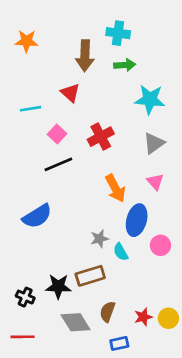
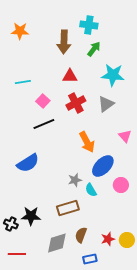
green arrow: (125, 65) -> (94, 49), turned -49
red triangle: (70, 93) -> (70, 76), moved, turned -42
gray triangle: (154, 143) -> (106, 104), moved
pink triangle: (155, 182) -> (125, 136), moved
blue ellipse: (137, 220) -> (103, 166), turned 30
black star: (58, 286) -> (31, 216), moved
black cross: (25, 297) -> (11, 224), moved
gray diamond: (76, 322) -> (57, 243), turned -75

